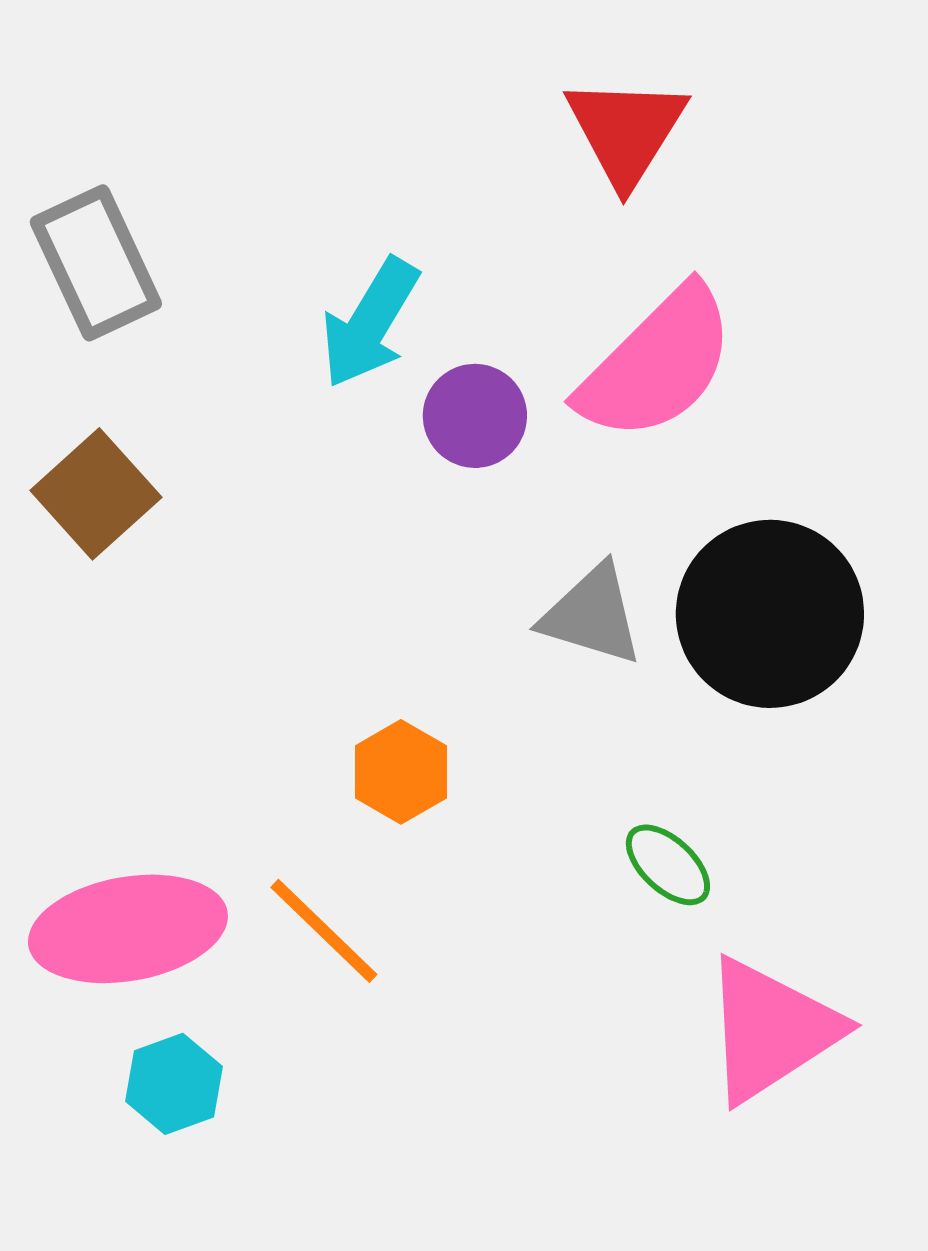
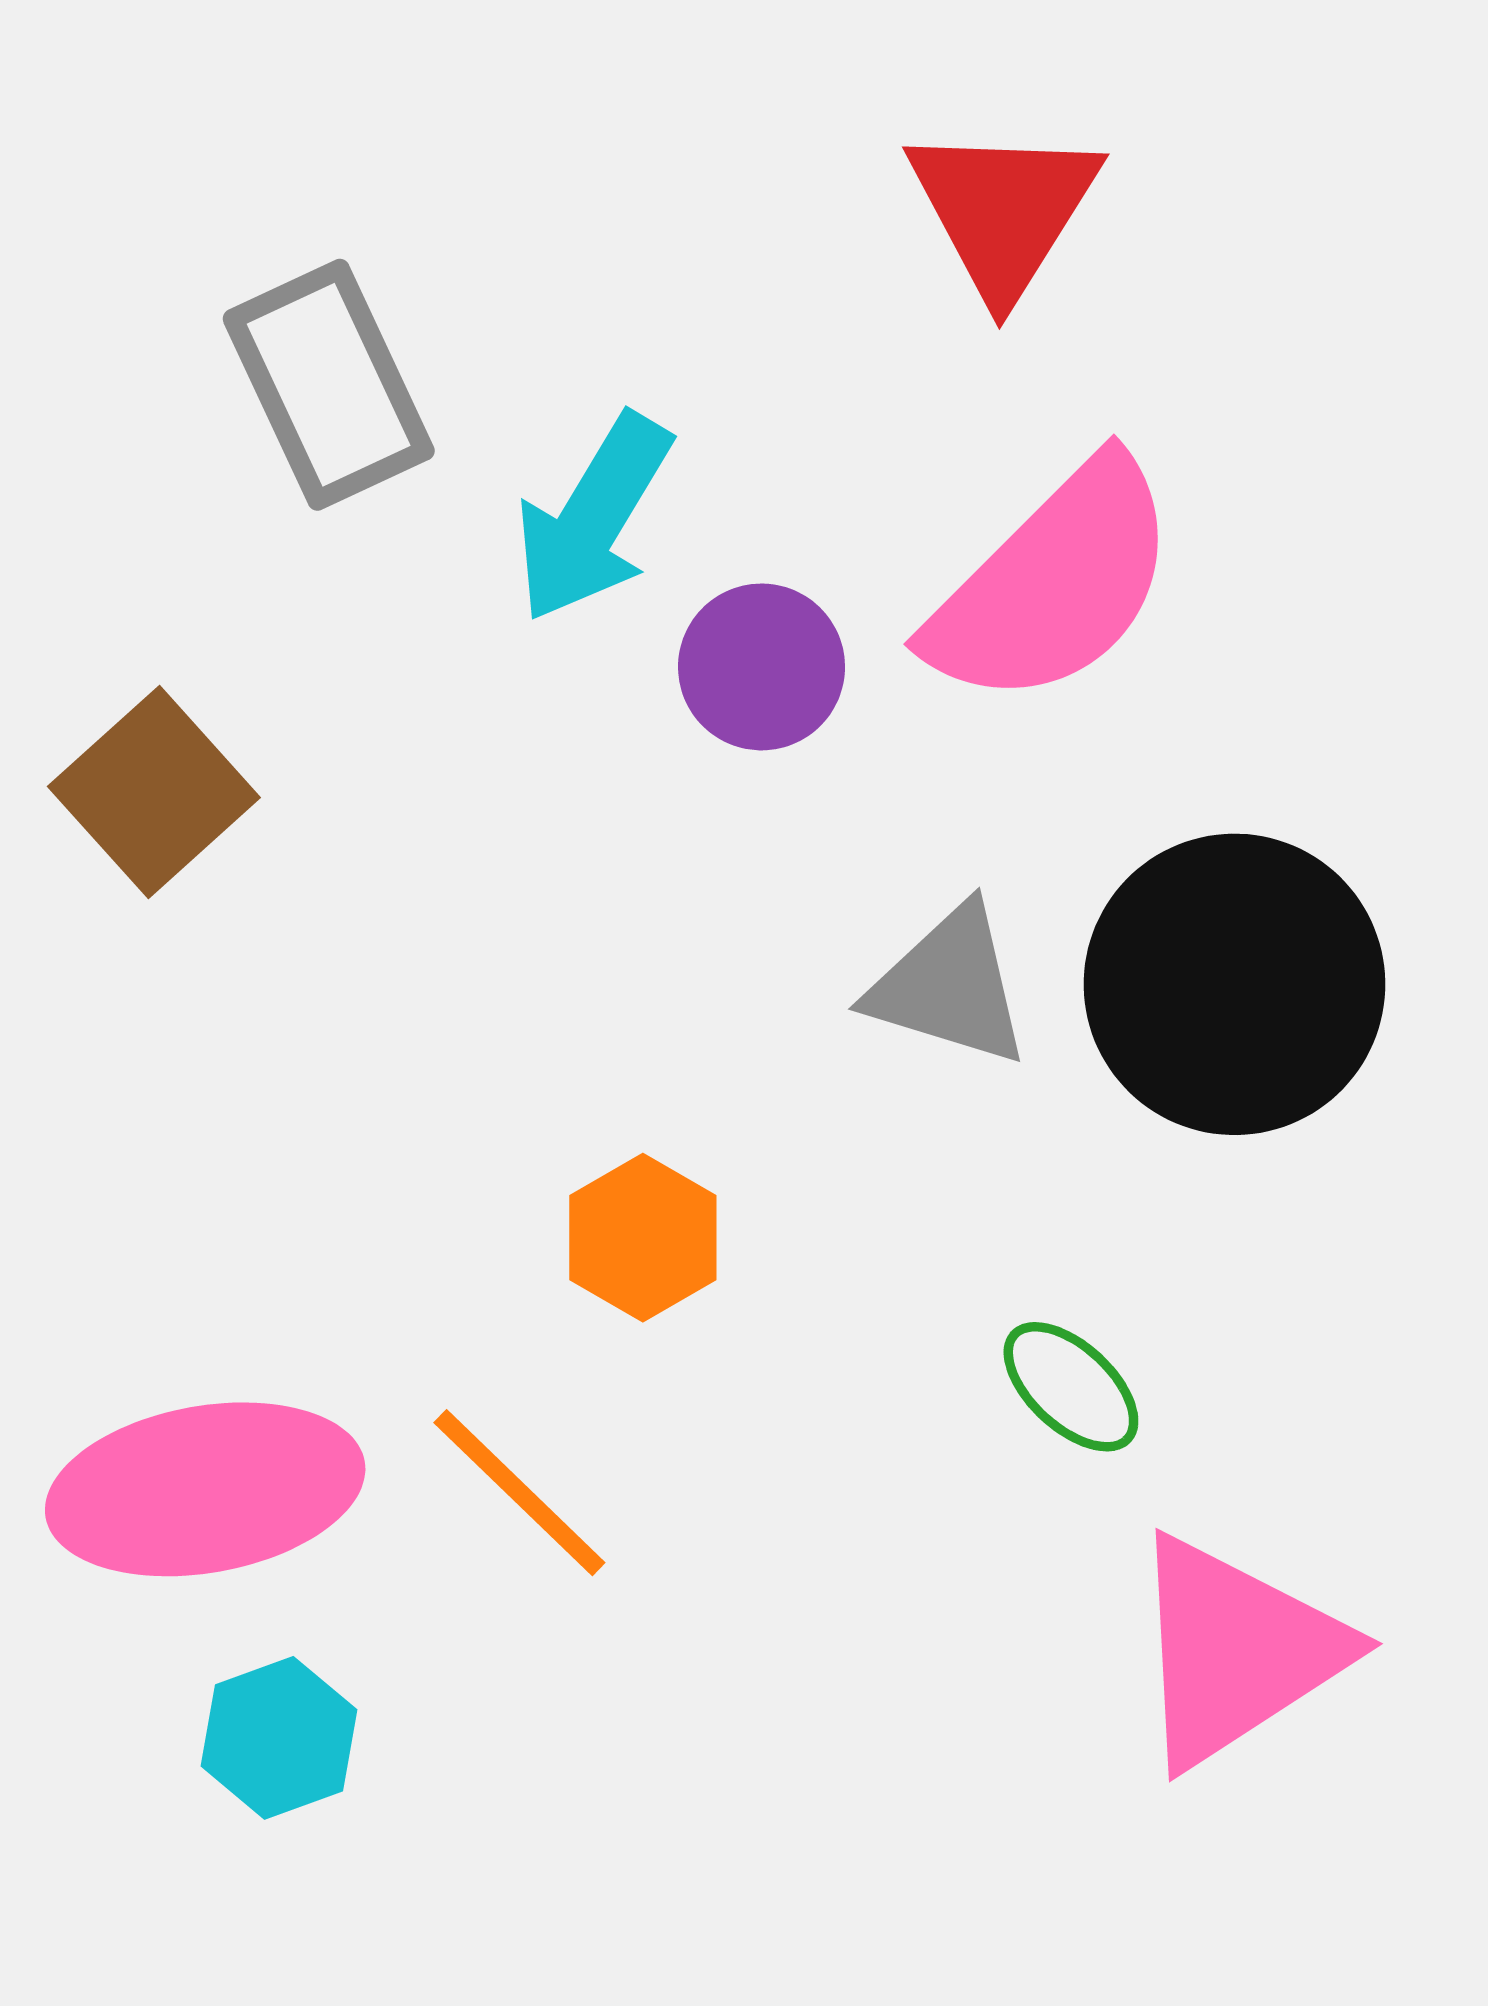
gray rectangle: (96, 263) -> (329, 385), moved

